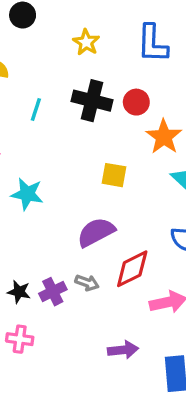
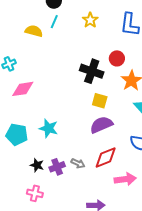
black cross: (92, 101) -> (92, 71), moved
cyan line: (36, 110) -> (54, 22), moved
cyan star: (27, 194) -> (48, 128), moved
purple semicircle: (96, 232) -> (101, 125), moved

